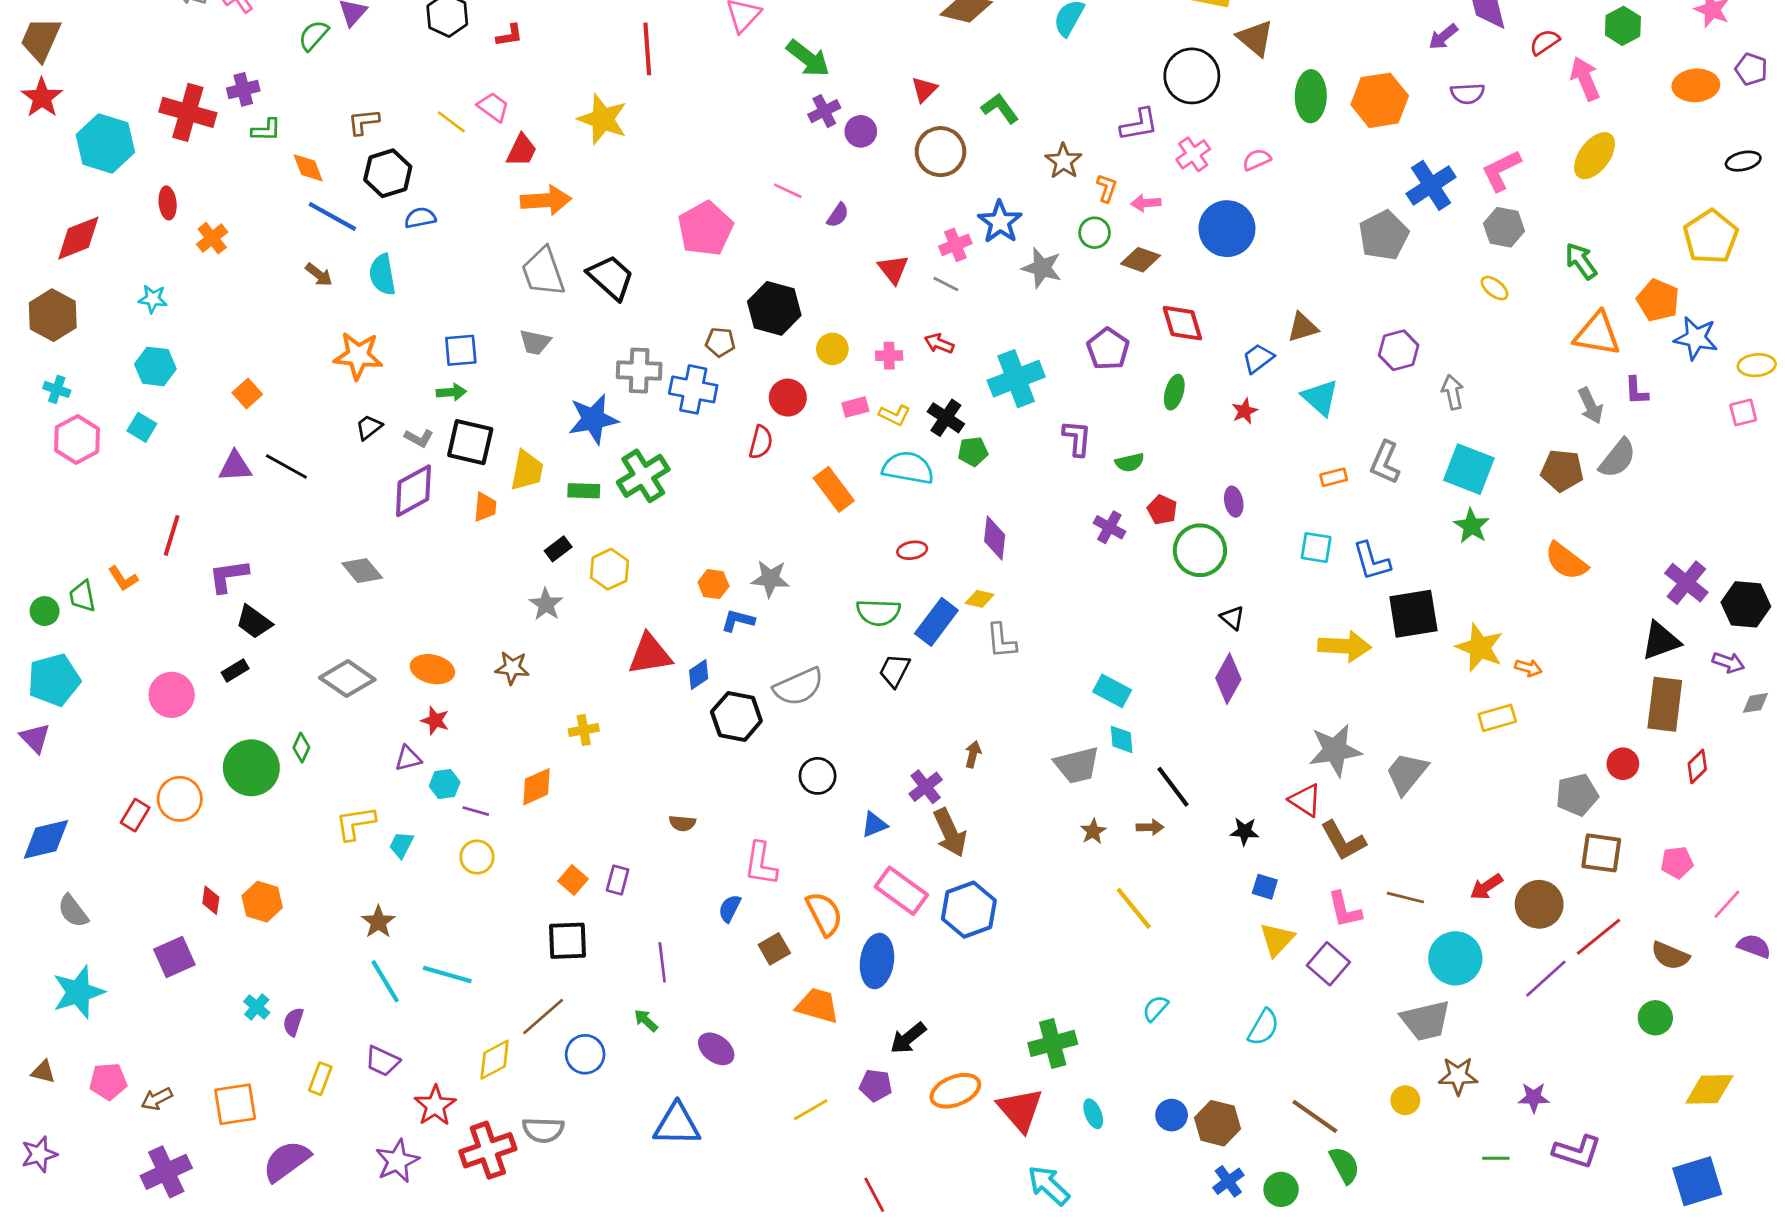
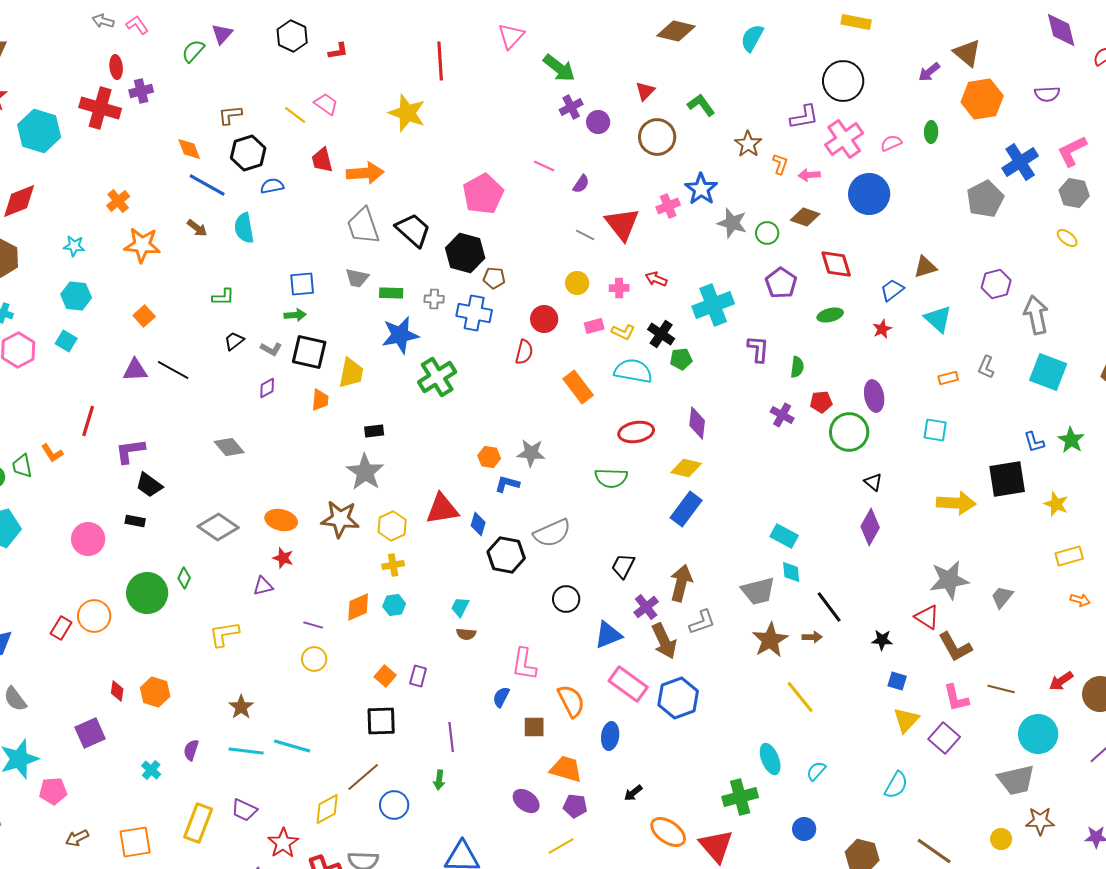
purple arrow: (1443, 37) -> (929, 72), moved
brown triangle: (1255, 38) -> (967, 53), moved
green ellipse: (1311, 96) -> (931, 132), moved, size x0.6
green L-shape: (266, 130) -> (223, 297), moved
red trapezoid: (522, 150) -> (322, 160), moved, turned 140
pink cross: (1193, 154) -> (844, 139), size x1.5
red ellipse: (168, 203) -> (116, 67), moved
green circle: (1095, 233) -> (767, 233), moved
red triangle: (893, 269) -> (622, 224), size x1.5
gray line: (946, 284) -> (585, 235), moved
black hexagon: (774, 308) -> (465, 253), moved
orange star: (358, 356) -> (142, 245), moved
gray cross: (639, 371) -> (434, 299), size x0.6
green ellipse: (1174, 392) -> (830, 315), turned 60
gray arrow: (1453, 392) -> (1036, 315), size x1.5
green semicircle: (1130, 462) -> (797, 367), turned -70
gray L-shape: (1385, 462) -> (986, 367), size x0.7
purple diamond: (413, 491) -> (267, 388), size x0.5
green rectangle: (584, 491) -> (391, 293), moved
purple ellipse: (1234, 502) -> (874, 396), size x1.4
red pentagon: (1162, 510) -> (821, 402), turned -30
green star: (1472, 526) -> (1071, 440), moved
black rectangle: (558, 549) -> (374, 431), turned 30
red ellipse: (912, 550) -> (636, 432), size x1.6
blue L-shape: (1372, 561) -> (1034, 442), moved, size x0.7
yellow hexagon: (609, 569) -> (392, 526), moved
yellow diamond: (980, 599) -> (686, 468), size x1.4
gray star: (546, 604) -> (365, 472), size x1.5
blue rectangle: (936, 622) -> (686, 509), moved
gray L-shape: (1001, 641) -> (702, 622), moved, turned -104
yellow star: (1480, 648) -> (1056, 504), size x0.7
brown star: (512, 668) -> (340, 519), size x1.5
orange arrow: (1528, 668) -> (1080, 600), moved
black rectangle: (235, 671) -> (135, 521), turned 42
black trapezoid: (895, 671) -> (623, 566), moved
blue diamond: (699, 675) -> (478, 524), turned -40
brown arrow: (973, 754) -> (681, 583), size x1.8
gray trapezoid: (1407, 773) -> (1002, 597), size x0.7
cyan hexagon: (445, 784) -> (394, 605), moved
blue triangle: (874, 825) -> (608, 635), size x1.4
brown star: (1093, 831) -> (770, 640), size x1.8
cyan trapezoid: (401, 845) -> (460, 607), moved
brown square: (774, 949) -> (534, 727), turned 30
blue ellipse: (877, 961) -> (610, 736), size x0.7
cyan line: (385, 981) -> (246, 751), turned -52
green arrow: (646, 1020) -> (439, 780), turned -126
purple semicircle: (293, 1022) -> (191, 750), moved
black arrow: (908, 1038) -> (633, 793), size x0.7
purple ellipse: (716, 1049) -> (526, 801), moved
yellow rectangle: (320, 1079) -> (198, 823), size x1.6
pink pentagon: (108, 1081) -> (53, 791), moved
purple pentagon: (876, 1085) -> (575, 806), moved
orange ellipse: (955, 1091) -> (668, 832), turned 57
cyan ellipse: (1093, 1114) -> (770, 759), moved, size x1.4
blue circle: (1172, 1115) -> (804, 829), moved

